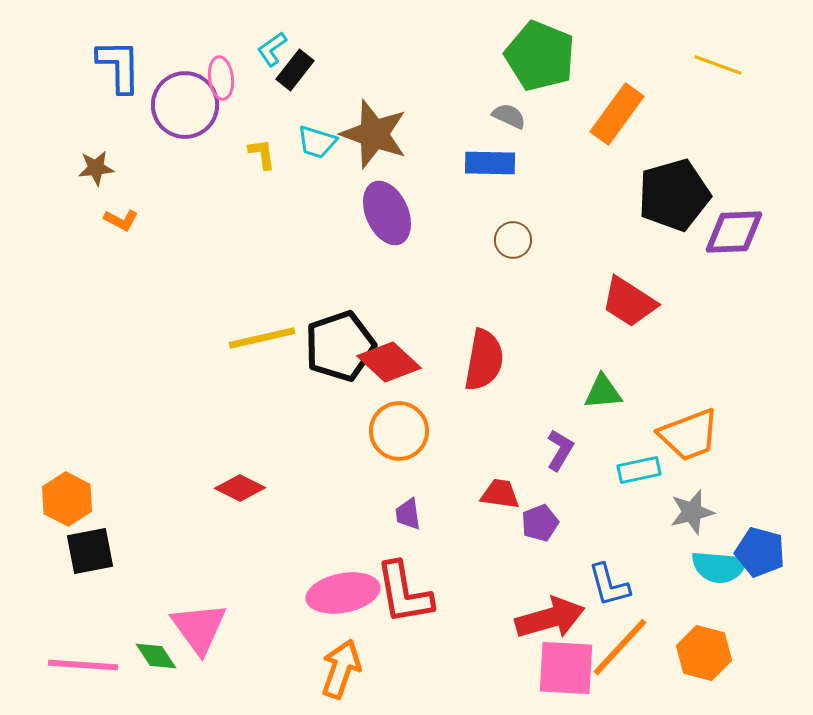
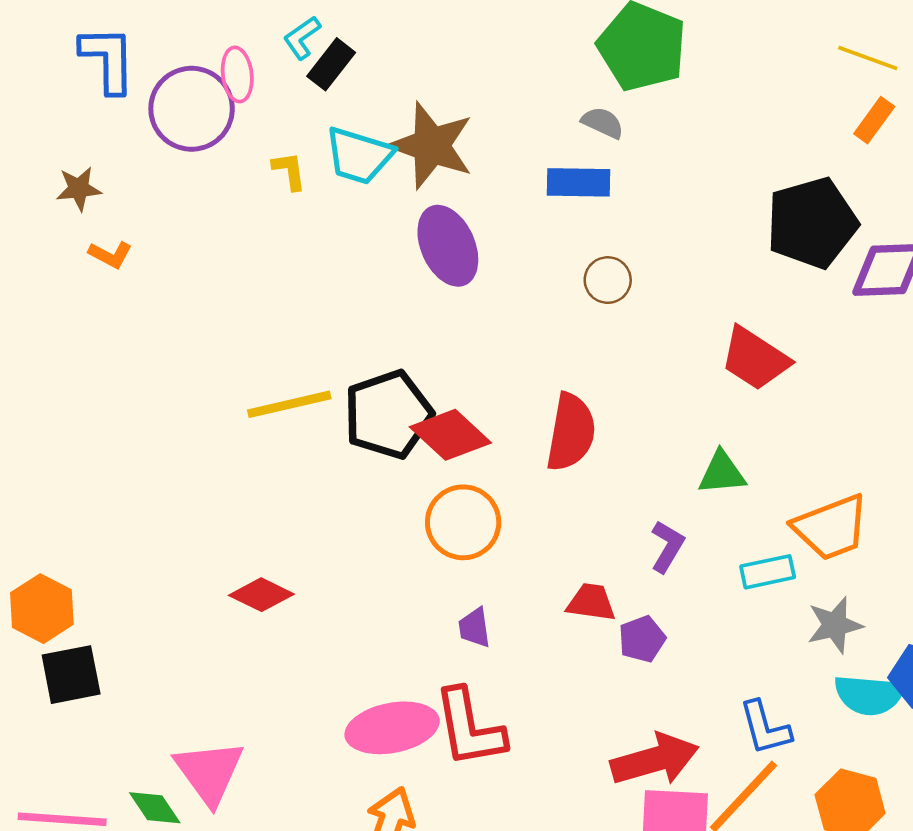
orange rectangle: (617, 114) -> (874, 120), moved, size x0.6
cyan trapezoid: (317, 142) -> (359, 156), size x1.4
blue L-shape: (609, 585) -> (765, 728), moved

